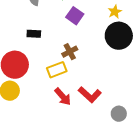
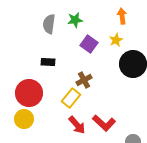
yellow star: (115, 12) -> (116, 40), moved
yellow rectangle: (57, 70) -> (71, 98), turned -30

